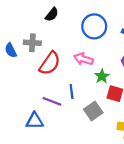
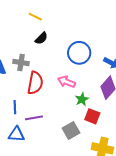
red semicircle: (50, 63) -> (35, 83), turned -30
blue line: (72, 92) -> (15, 107), moved
purple line: (52, 101) -> (34, 118), turned -36

